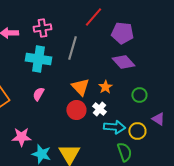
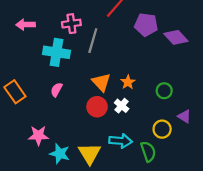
pink cross: (42, 28) -> (71, 24), moved
purple diamond: (123, 62) -> (176, 37), moved
cyan arrow: (114, 127) -> (120, 141), moved

